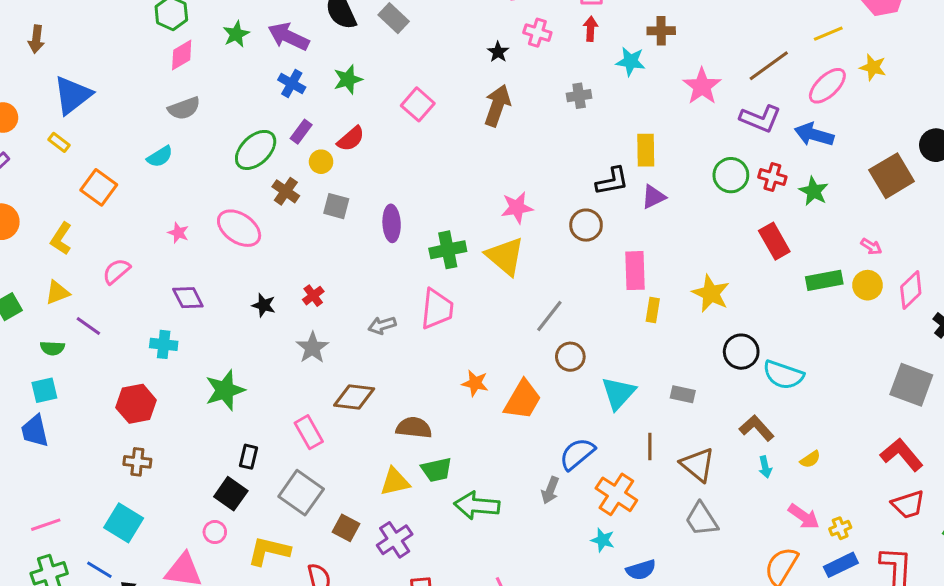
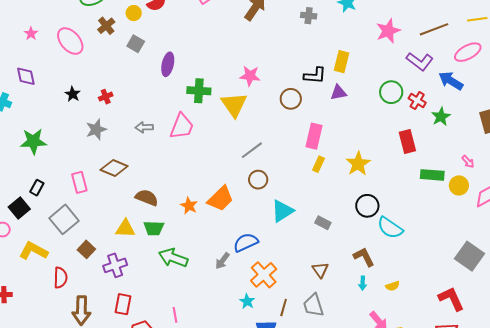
orange star: (475, 383) -> (189, 206), moved
brown line: (650, 447) -> (284, 307), moved
brown triangle: (698, 465) -> (320, 270), size x0.7

